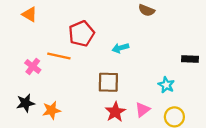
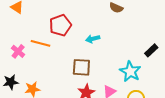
black rectangle: (190, 59) -> (151, 50), turned -48
cyan star: (166, 85) -> (130, 72), size x1.5

